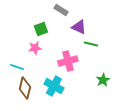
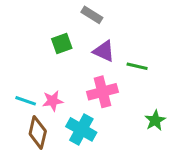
purple triangle: (79, 27) -> (104, 51), moved
pink star: (35, 48) -> (53, 101), moved

